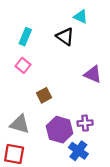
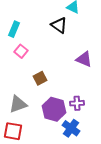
cyan rectangle: (25, 37) -> (14, 29), moved
gray triangle: (20, 124) -> (18, 104), turned -36

